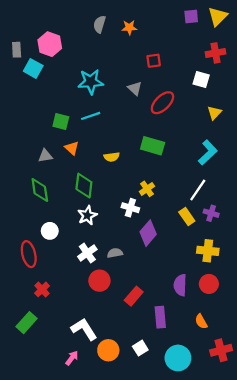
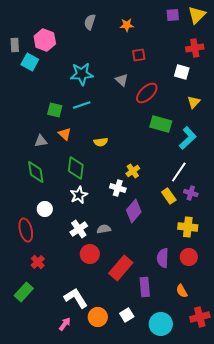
orange star: (129, 28) -> (127, 25), moved
green rectangle: (153, 146) -> (161, 124), moved
red rectangle: (134, 296) -> (121, 268), size x1.4

